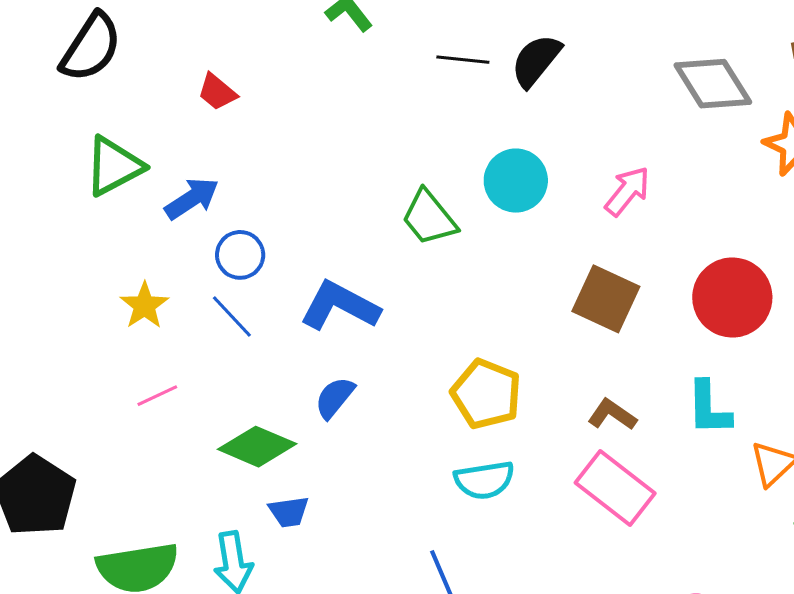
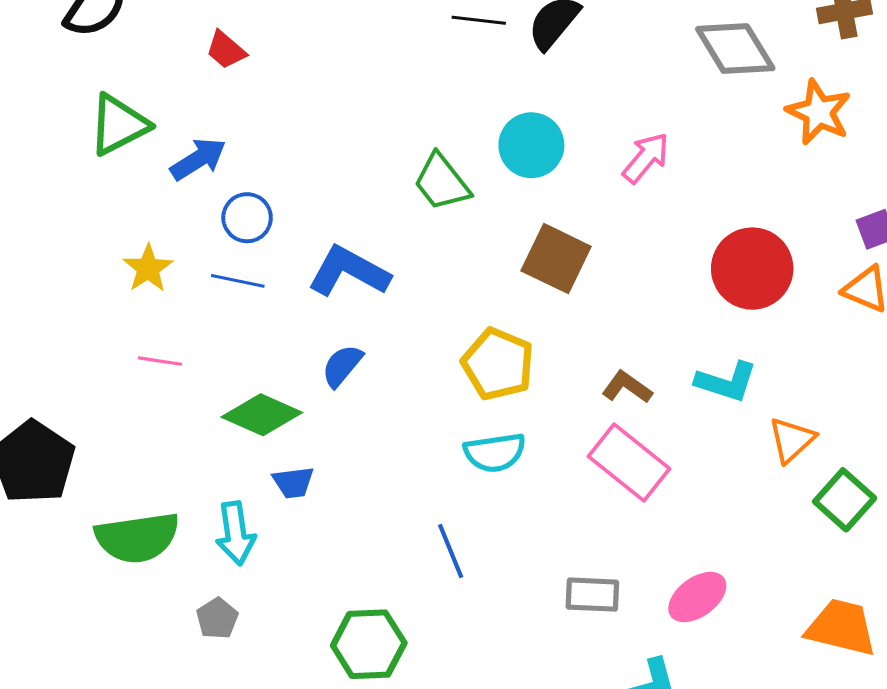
brown square: (606, 299) -> (556, 259), moved
blue line: (232, 317) -> (238, 281), turned -36
pink line: (157, 396) -> (160, 361), turned 33
cyan L-shape: (709, 408) -> (726, 382), turned -72

